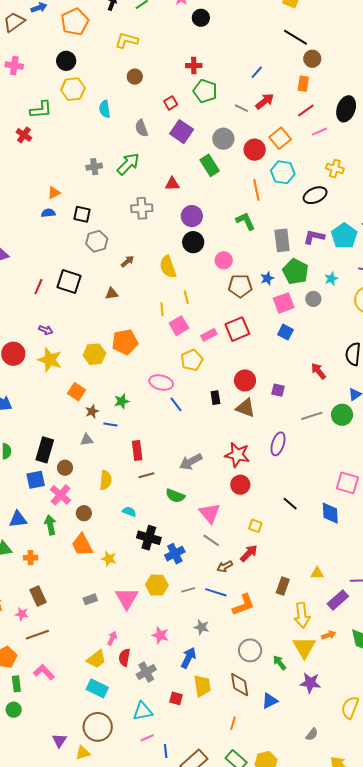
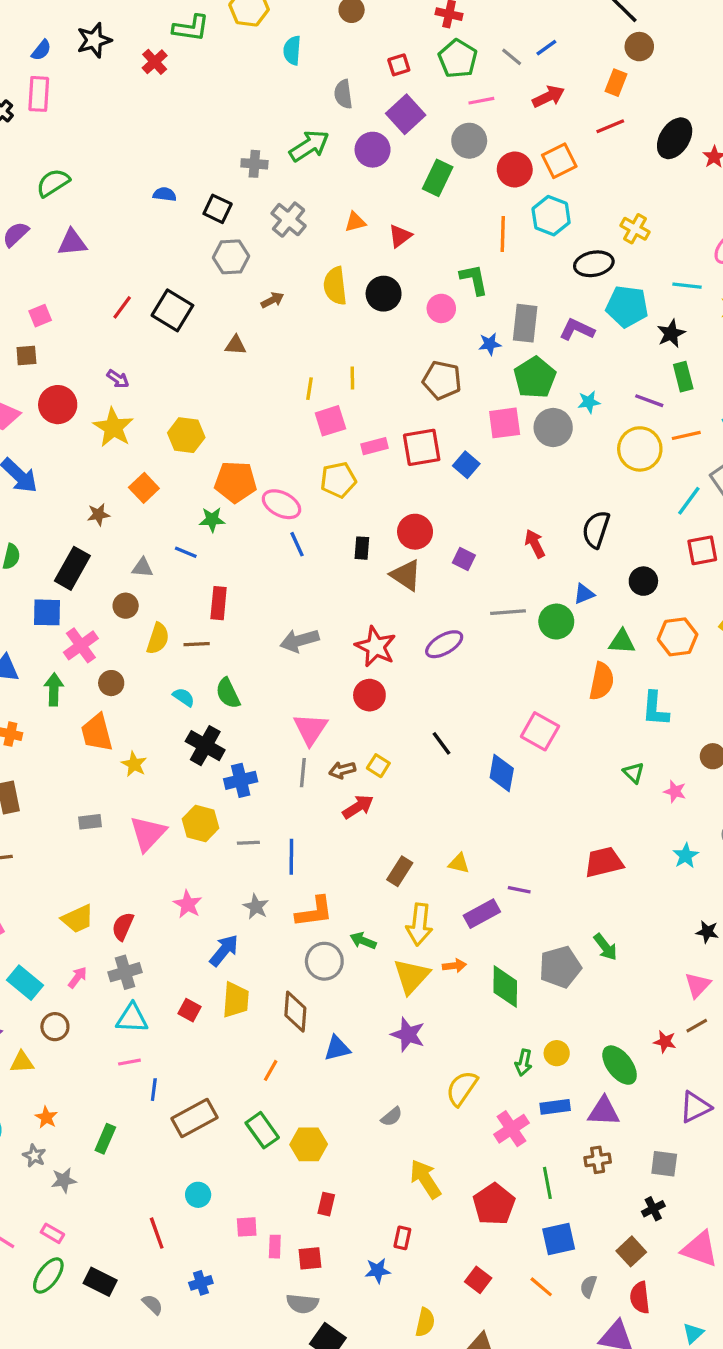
gray line: (242, 108) -> (512, 57), moved
pink line: (320, 132) -> (481, 101), moved
green rectangle: (210, 165) -> (438, 178), turned 45
gray cross: (94, 167) -> (254, 164), moved
red triangle: (172, 184) -> (400, 236), moved, turned -49
orange triangle: (54, 193) -> (355, 222), moved
gray cross: (142, 208) -> (289, 220), moved, turned 30
purple circle: (192, 216) -> (373, 150), moved
cyan pentagon: (344, 236) -> (627, 306), moved, turned 30
pink circle: (224, 260) -> (441, 308), moved
yellow semicircle: (168, 267) -> (335, 286), moved
blue star: (267, 278) -> (490, 344), moved
gray circle: (313, 299) -> (553, 427), size x1.5
blue square: (285, 332) -> (466, 465), moved
orange pentagon: (125, 342) -> (236, 482), moved
brown star: (92, 411) -> (98, 515), moved
purple ellipse: (278, 444) -> (444, 644), turned 30
brown circle: (65, 468) -> (126, 606), moved
brown line: (146, 475) -> (197, 644), moved
green semicircle: (175, 496) -> (228, 693), moved, turned 30
gray line: (211, 540) -> (303, 773), turned 48
brown arrow: (225, 566) -> (342, 770), moved
blue line: (216, 592) -> (291, 857), turned 60
orange L-shape: (243, 605) -> (314, 912), moved
pink arrow: (112, 638) -> (77, 977), moved
green arrow: (280, 663) -> (363, 941), moved, turned -42
gray cross: (146, 672) -> (125, 972), moved
cyan rectangle: (97, 688) -> (25, 983), moved
brown circle: (98, 727) -> (55, 1027), size x0.6

